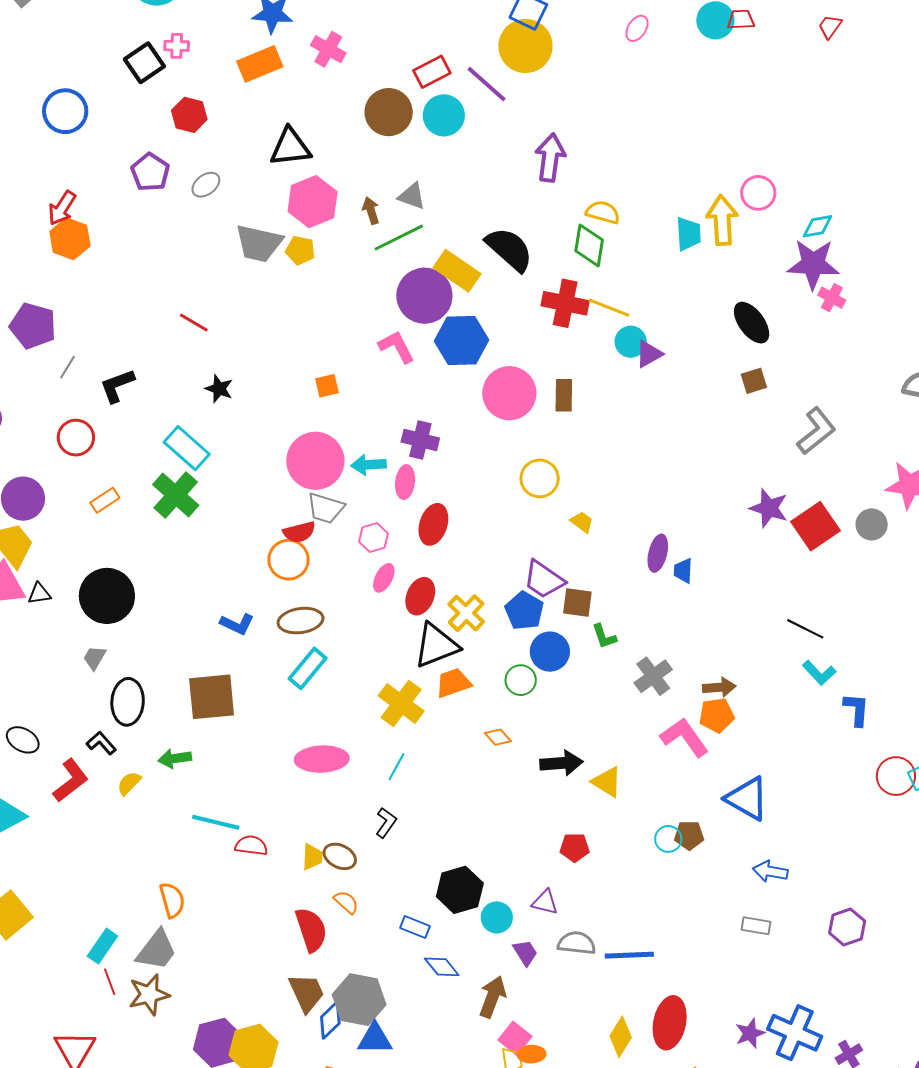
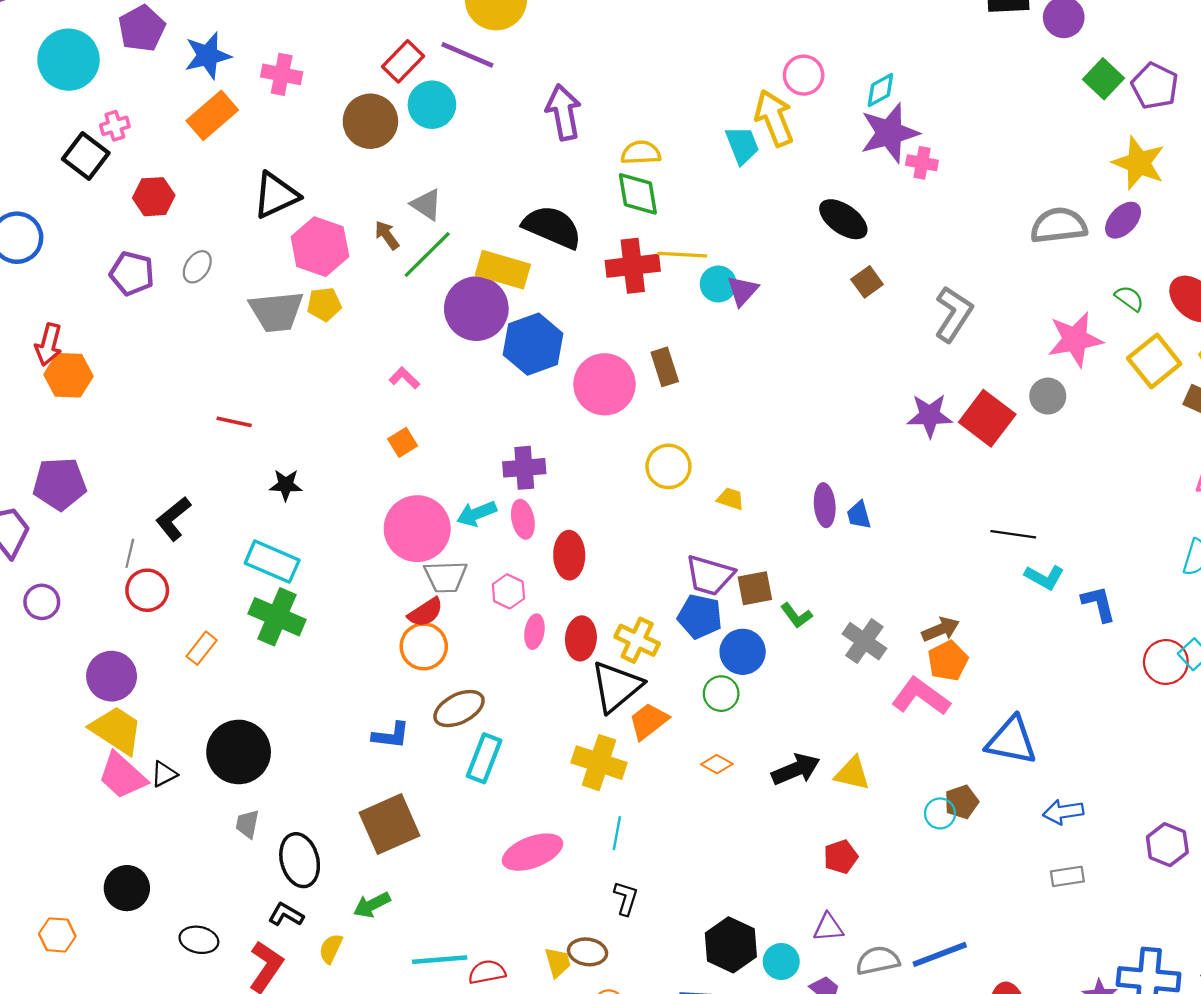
gray triangle: (412, 196) -> (426, 205), turned 32
pink L-shape: (397, 347) -> (404, 378), moved, size x0.7
gray line: (68, 367) -> (130, 553), moved

